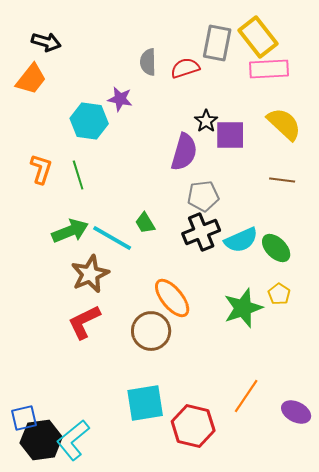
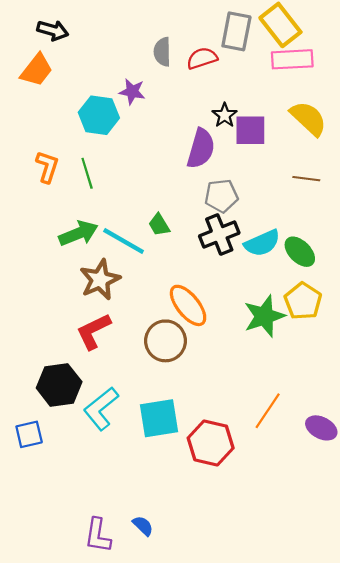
yellow pentagon: (279, 294) -> (303, 301), size x1.6
black hexagon: (41, 440) -> (59, 385), moved
cyan L-shape: (73, 440) -> (101, 409), moved

